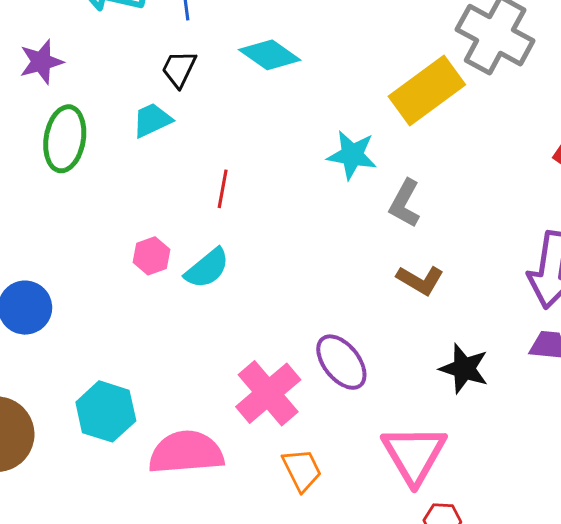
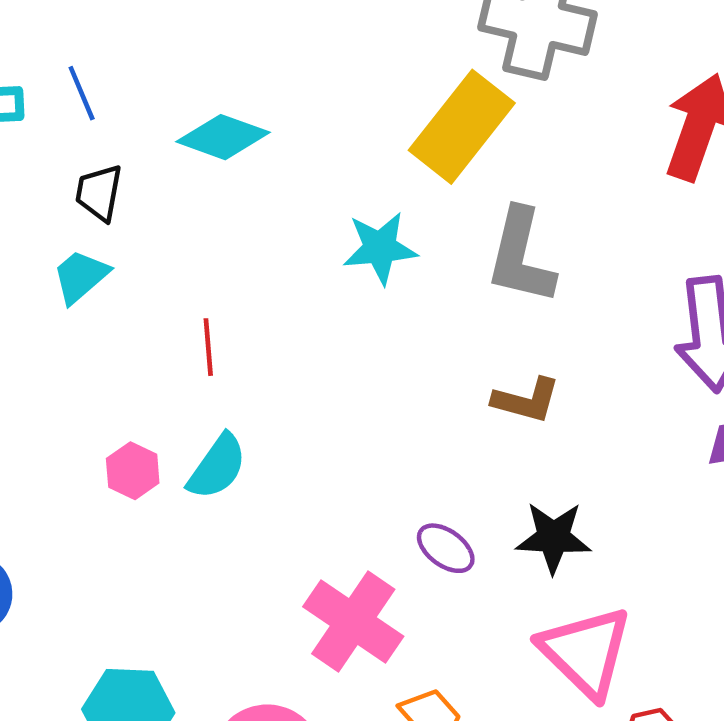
gray L-shape: (405, 203) -> (521, 256), moved, size x1.4
purple ellipse: (341, 362) -> (446, 548), size x0.7
black star: (464, 369) -> (553, 537), moved

